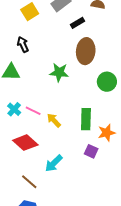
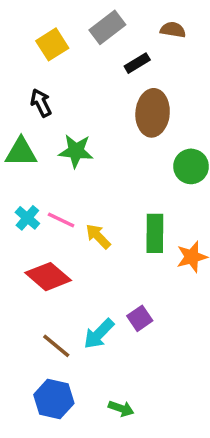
green star: (59, 72) -> (76, 151), moved
purple square: (91, 151) -> (140, 318), moved, turned 32
cyan arrow: (54, 163) -> (99, 334), moved

